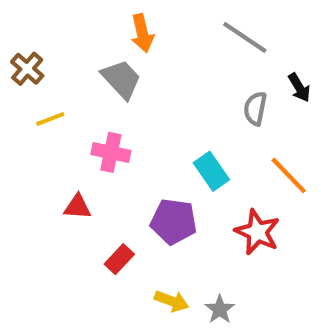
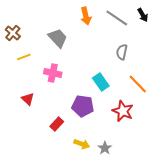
orange arrow: (142, 33) -> (86, 16), moved
black arrow: (299, 88) -> (143, 15), moved
red triangle: (77, 207) -> (28, 99), moved, turned 40

